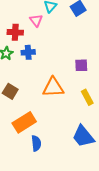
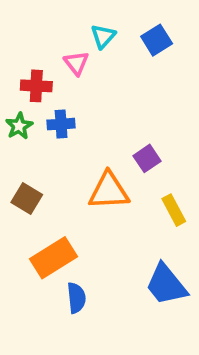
purple square: (81, 65) -> (147, 158), moved, turned -32

